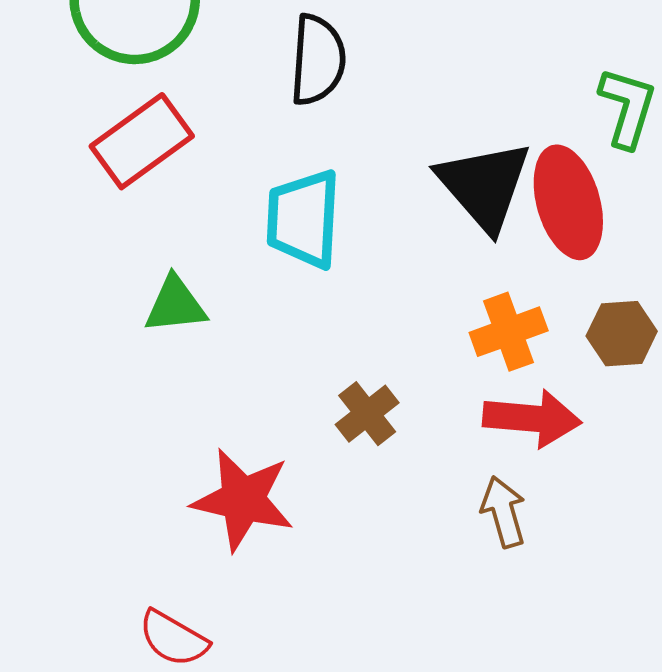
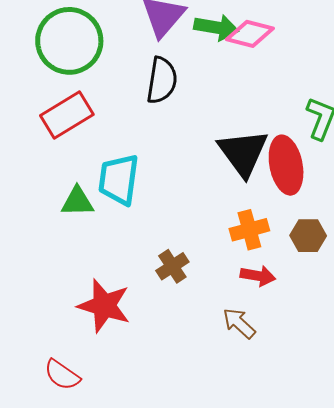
cyan trapezoid: (303, 219) -> (119, 180), moved
red arrow: (532, 418) -> (258, 276), size x0.7
brown arrow: (503, 512) -> (239, 323), turned -36

